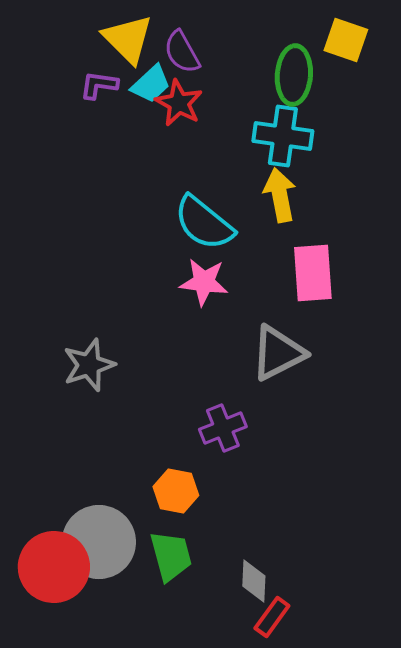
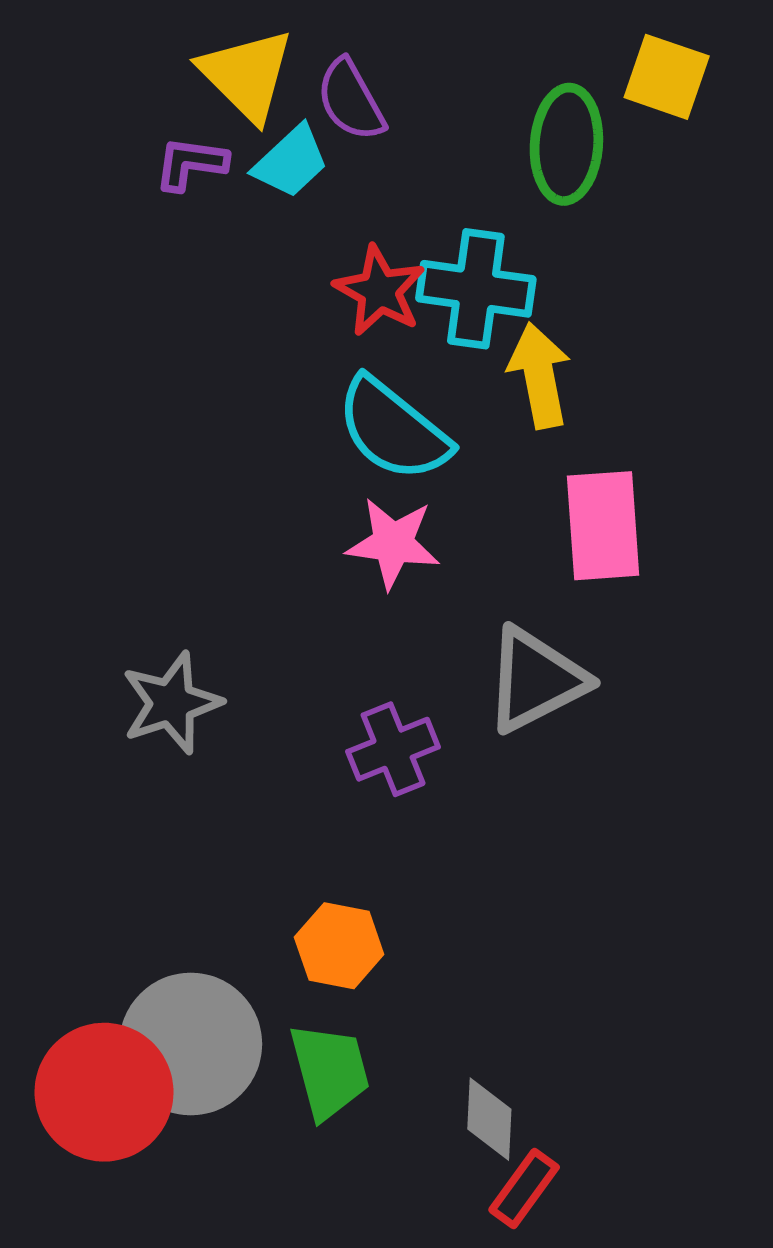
red star: (179, 103) -> (380, 291), moved
cyan cross: (283, 136) -> (476, 289), moved
purple cross: (223, 428) -> (393, 749), moved

